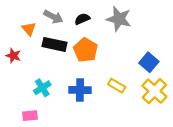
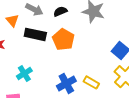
yellow rectangle: (117, 86) -> (91, 82), moved
blue cross: (80, 90) -> (66, 83), moved, turned -30

